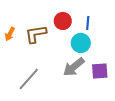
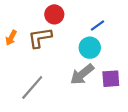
red circle: (63, 21) -> (54, 14), moved
blue line: (88, 23) -> (98, 25), turned 48

